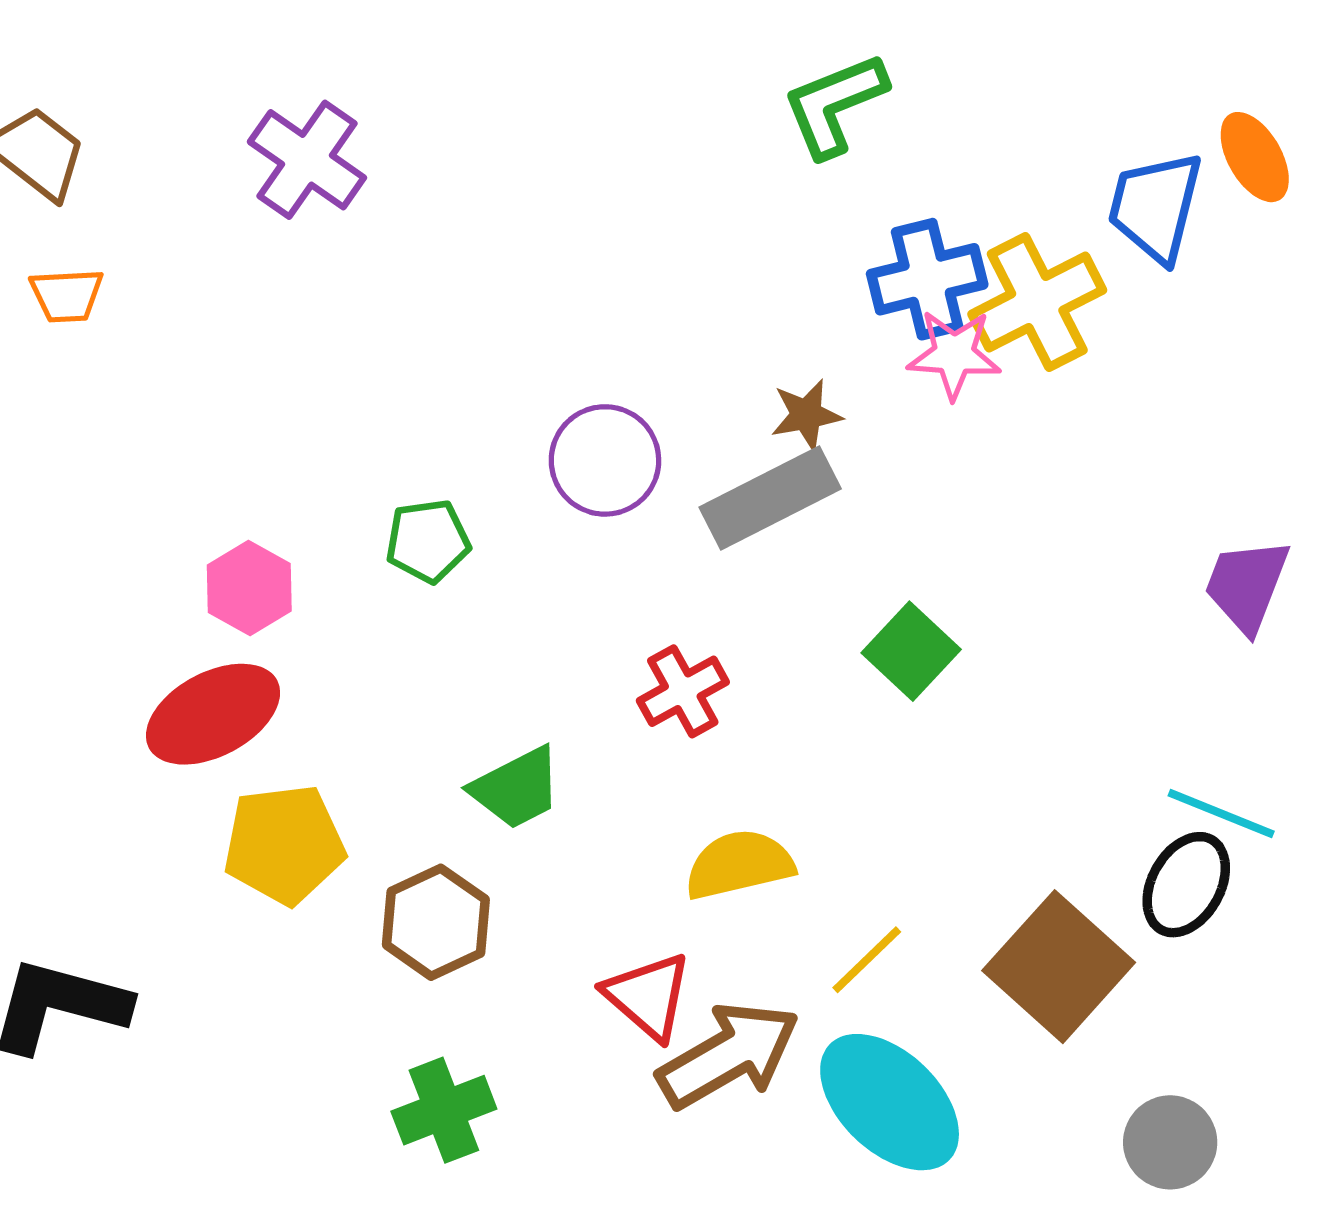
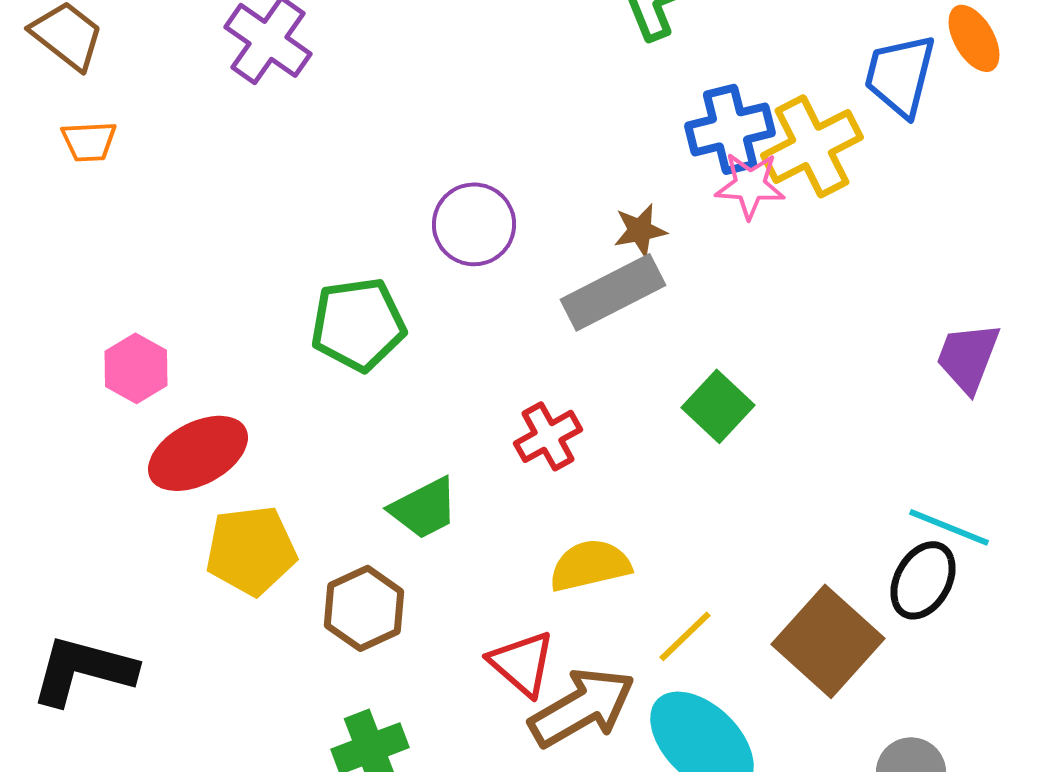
purple circle: (605, 460) -> (474, 224), moved
green pentagon: (428, 541) -> (358, 324), size x1.5
pink hexagon: (249, 588) -> (136, 368), moved

